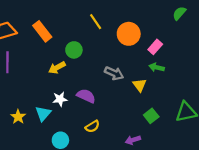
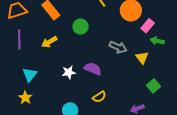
pink rectangle: (155, 47) -> (148, 26), moved
yellow arrow: (57, 68) -> (49, 42), moved
cyan triangle: (43, 114) -> (30, 75), moved
yellow star: (18, 117) -> (25, 98), moved

